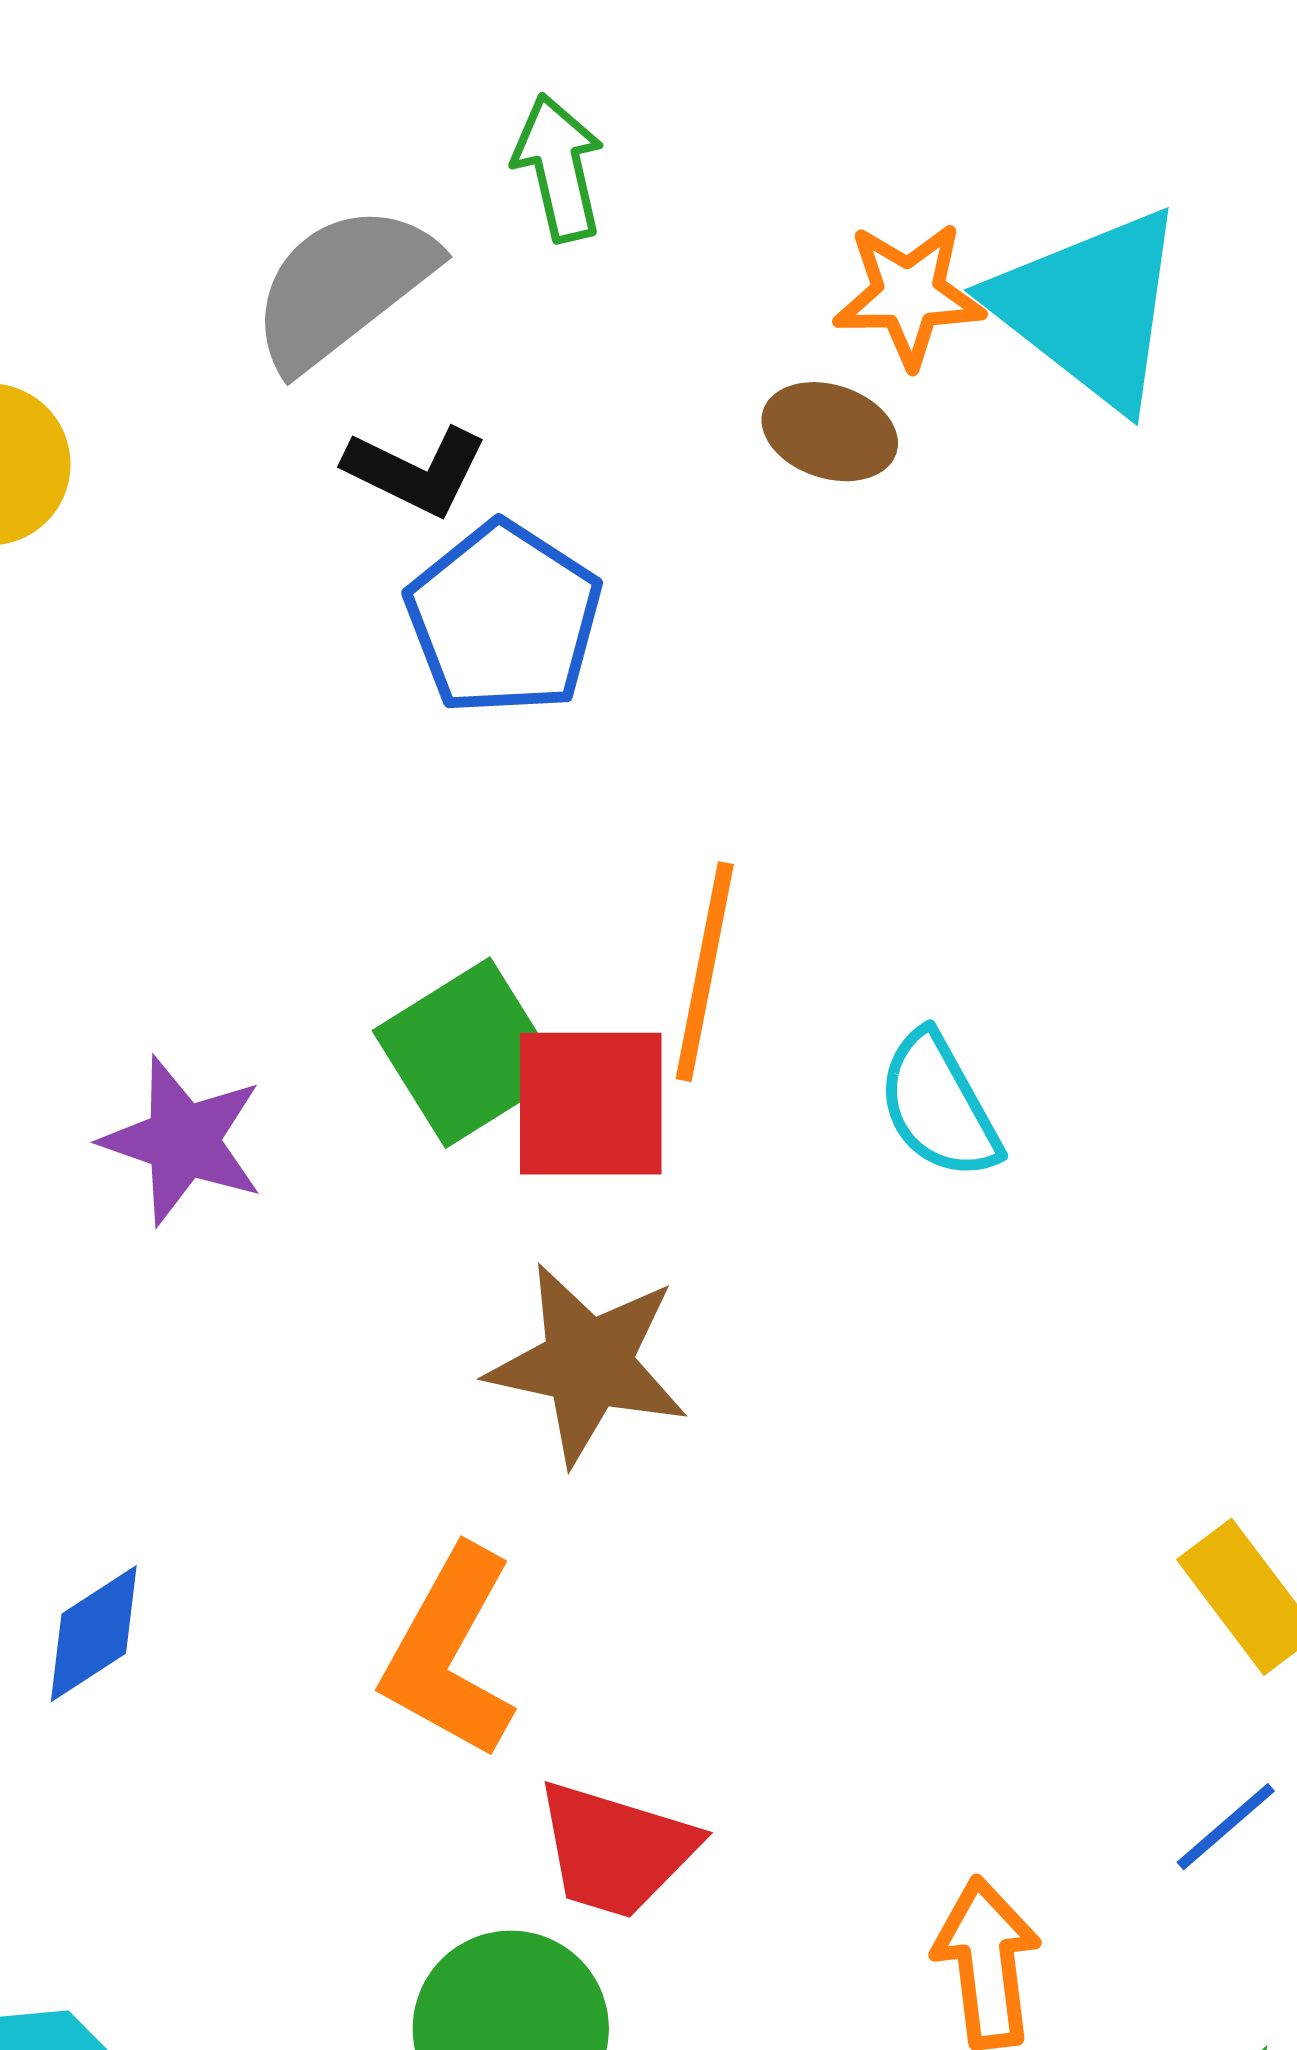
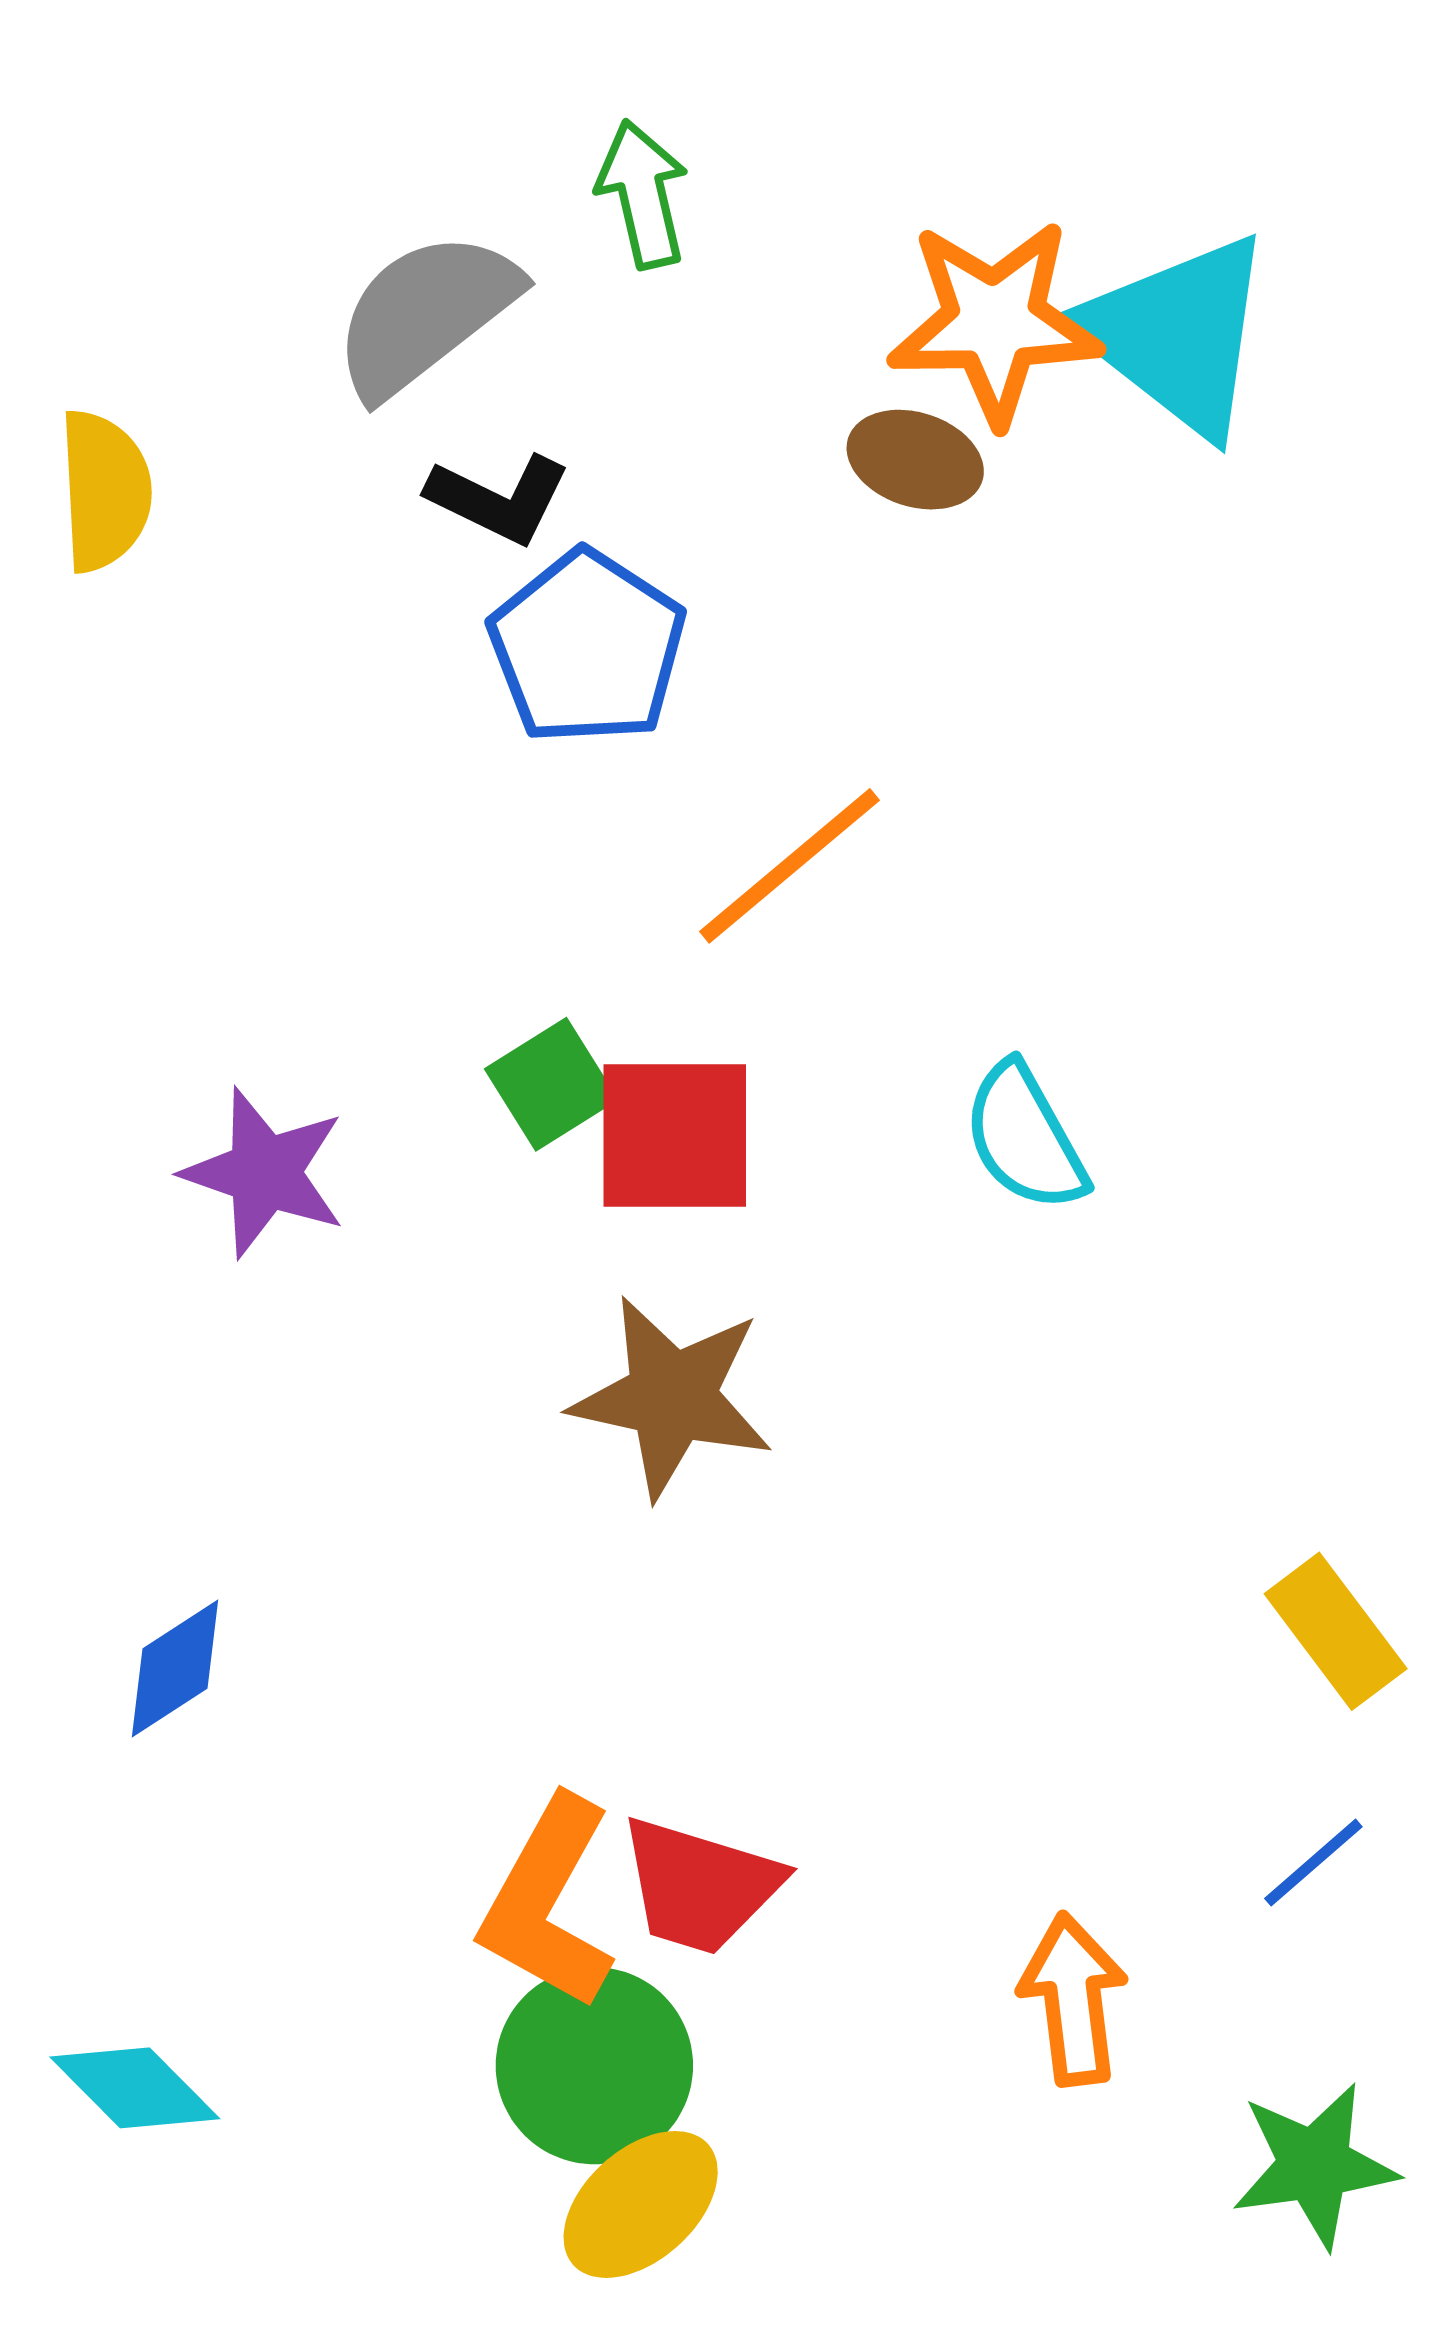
orange star: (909, 295) -> (995, 322), size x1.4
orange line: (705, 972) -> (789, 866), moved, turned 39
green square: (468, 1053) -> (551, 1084), size x0.7
orange L-shape: (450, 1653) -> (548, 1903), moved

